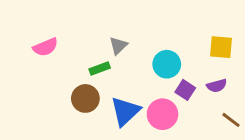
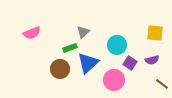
blue triangle: (125, 111) -> (88, 63), moved

